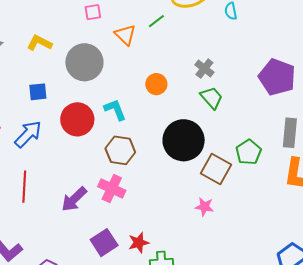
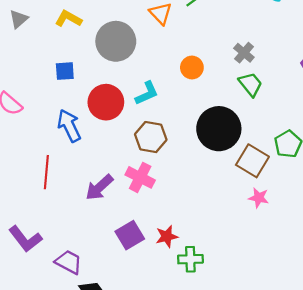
cyan L-shape: (115, 110) -> (147, 93), turned 85
blue arrow: (28, 134) -> (69, 126), moved, turned -72
pink star: (204, 207) -> (259, 198), moved

